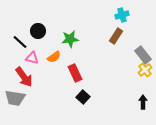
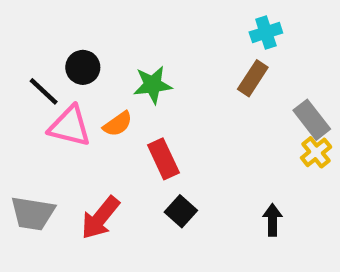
pink triangle: (32, 58) -> (70, 126), size x1.5
red arrow: (24, 77) -> (100, 218), moved, turned 75
black arrow: (143, 102) -> (272, 220), moved

